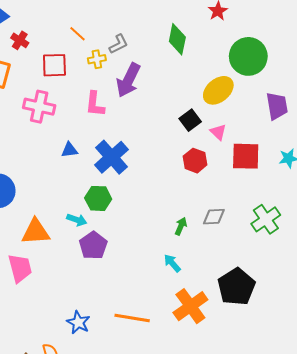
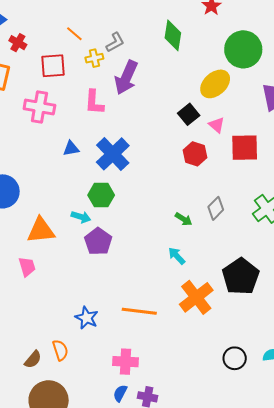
gray diamond: (214, 217) -> (216, 208), turned -40
green arrow: (181, 226) -> (184, 219), turned 102
pink trapezoid: (20, 268) -> (27, 267), size x0.7

